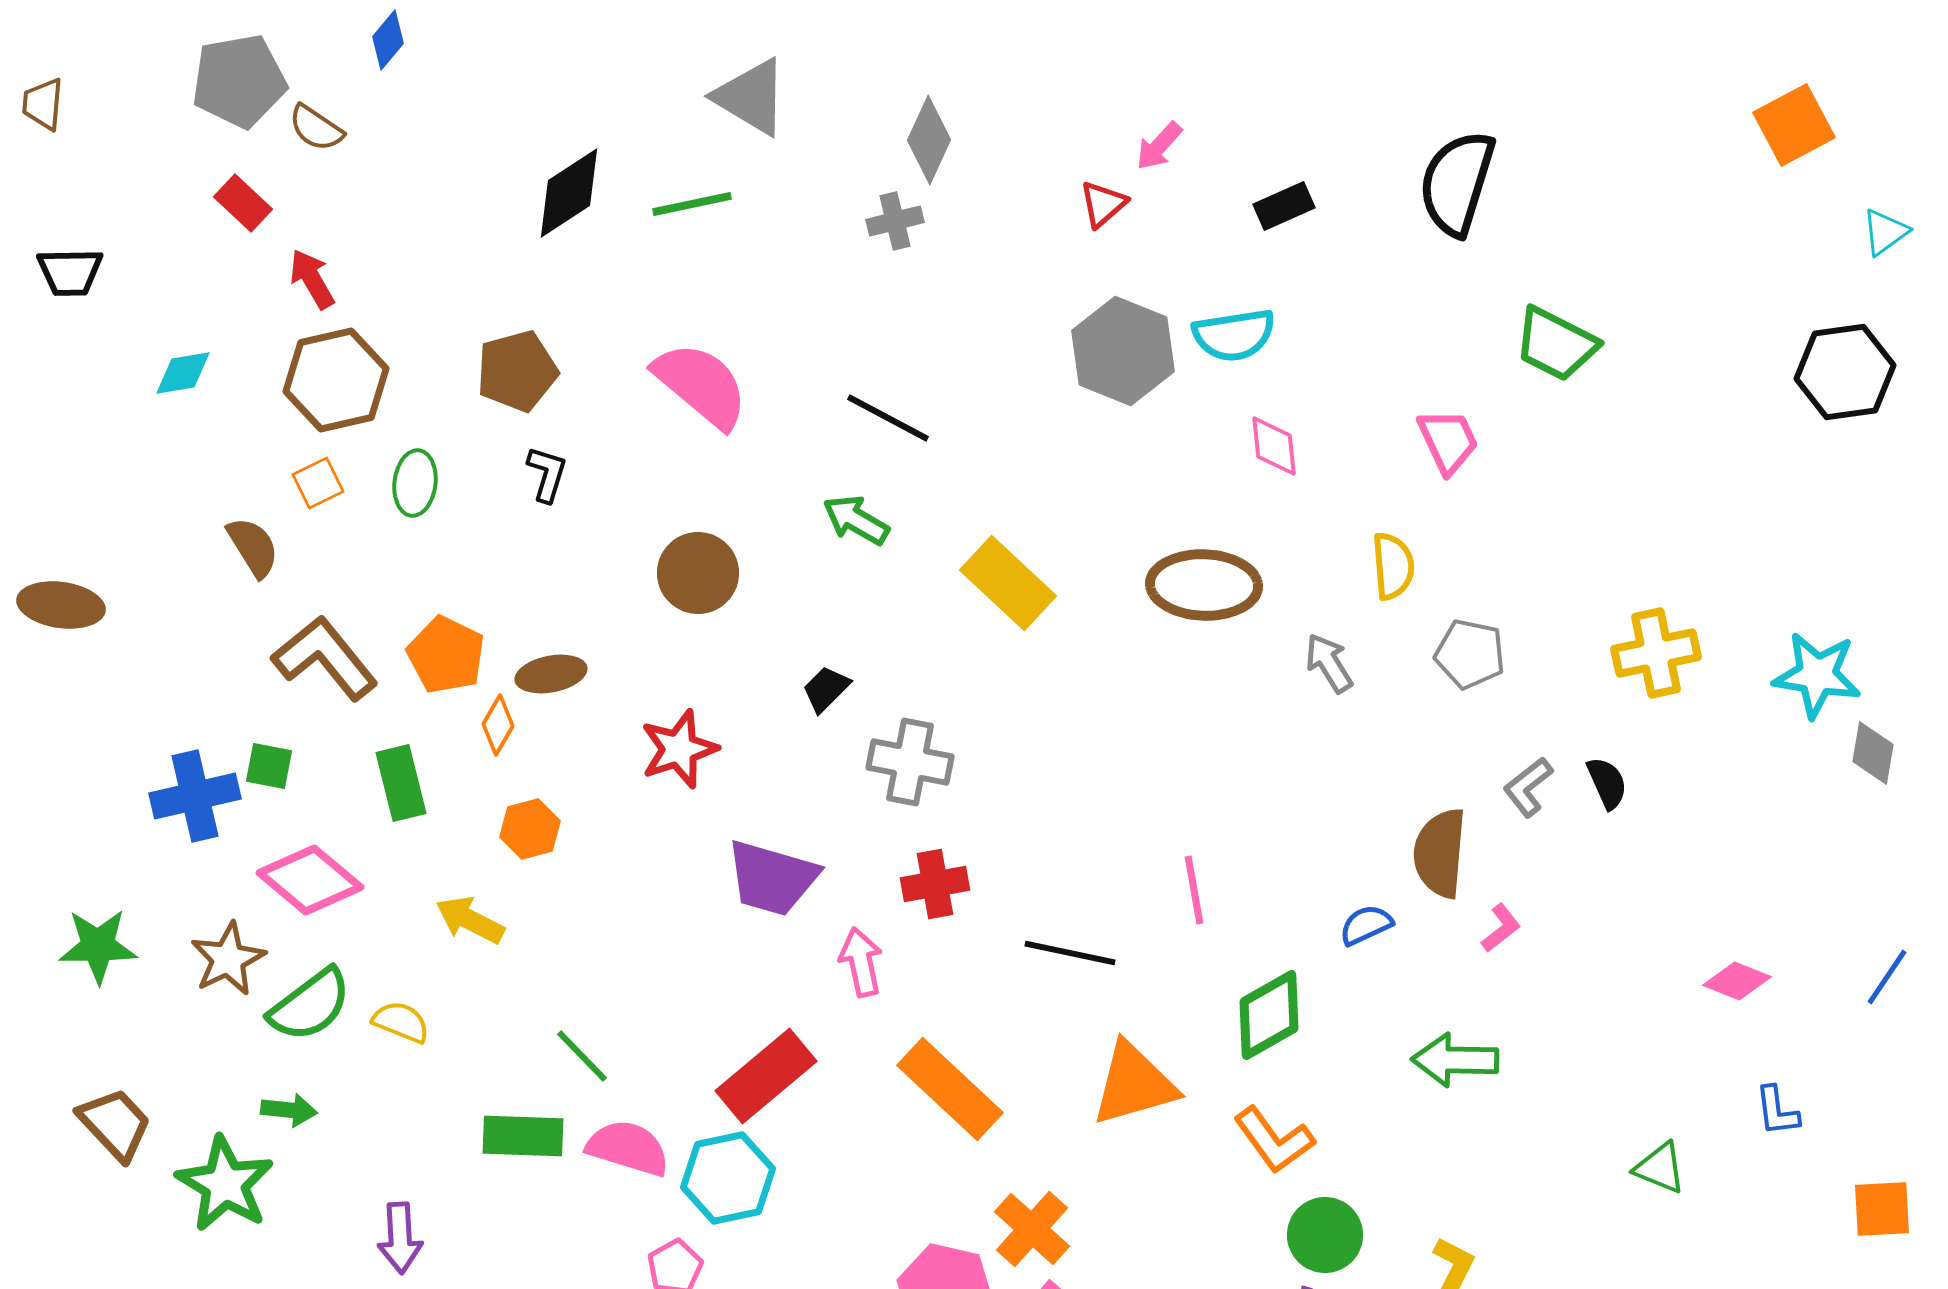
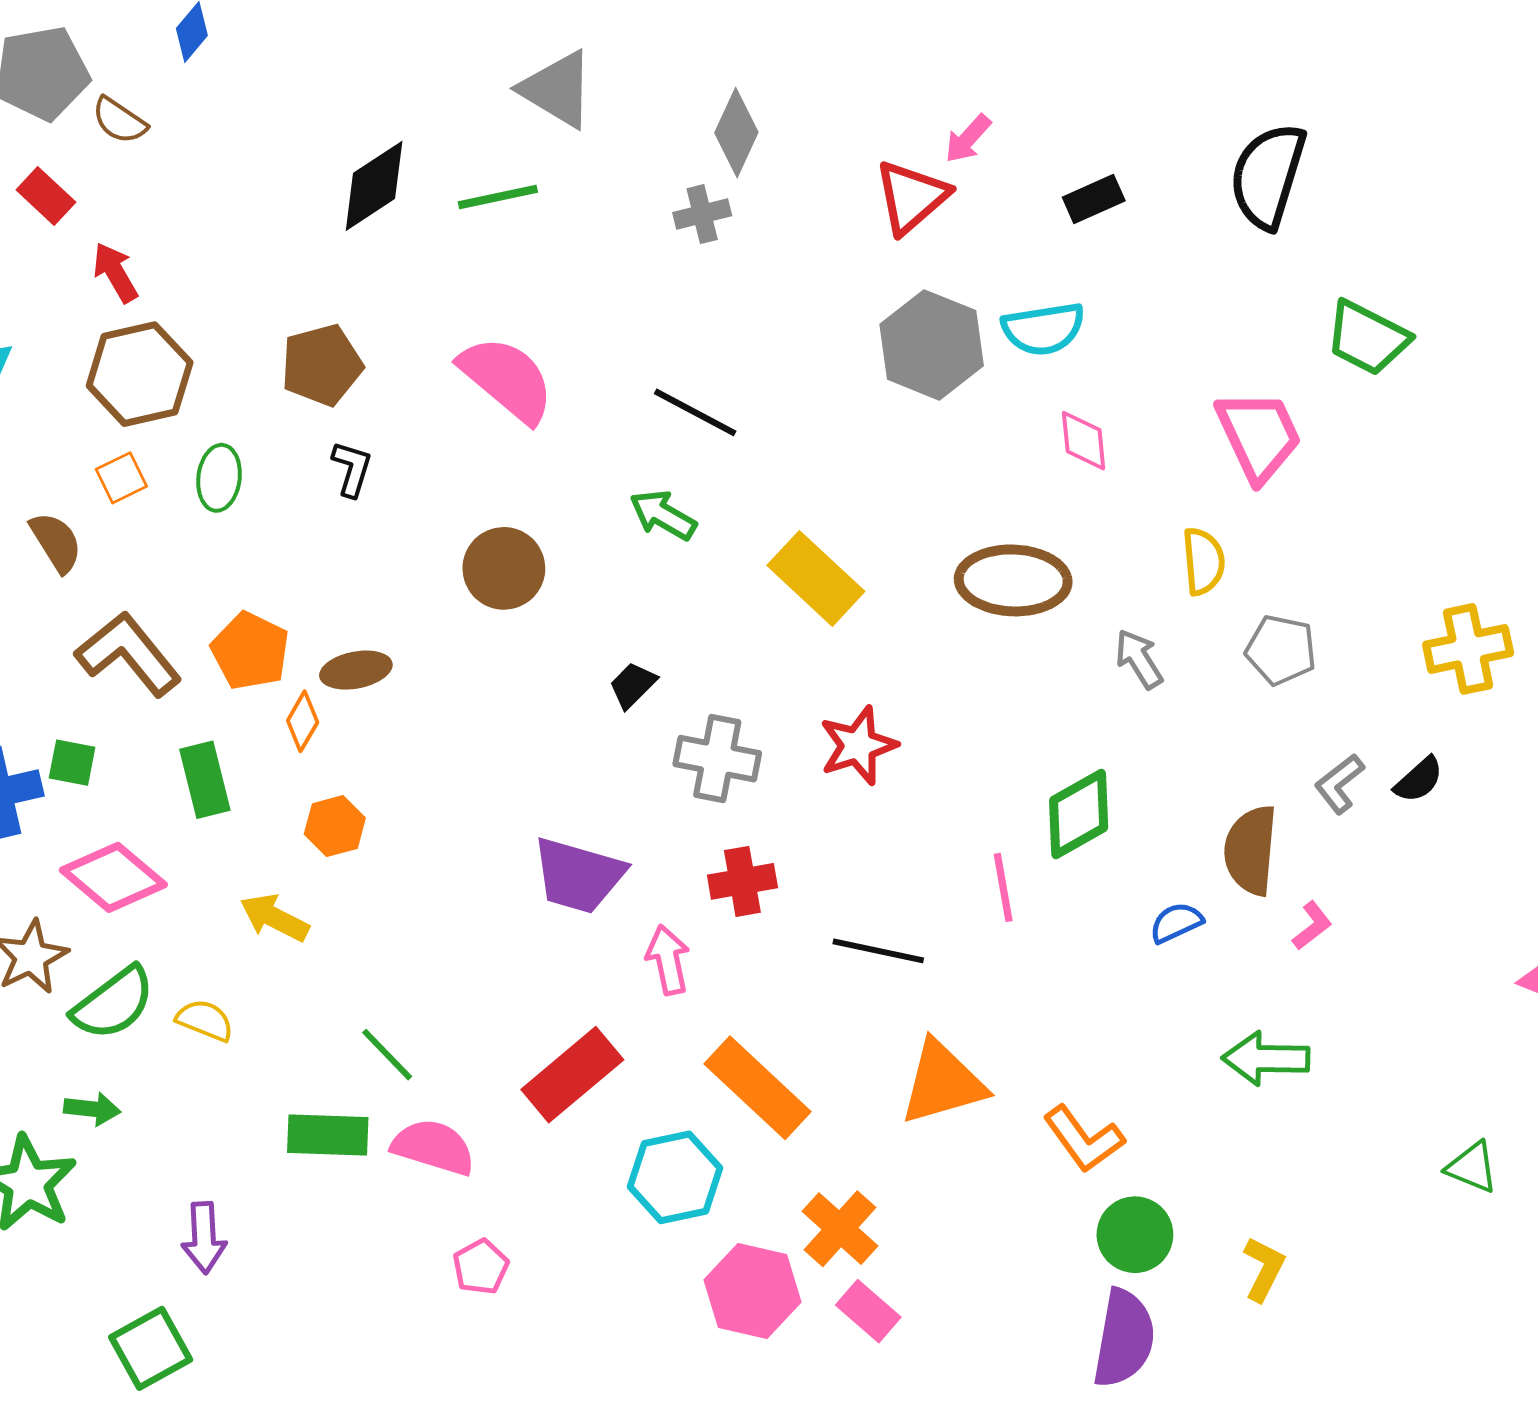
red triangle: (1103, 204) -> (912, 197), size x1.6
pink trapezoid: (1448, 441) -> (1259, 436), size x1.4
red star: (679, 749) -> (858, 746), moved
black semicircle: (1607, 783) -> (1419, 780), turned 72
green diamond: (1269, 1015) -> (1079, 814), moved
cyan hexagon: (728, 1178) -> (675, 1177), moved

